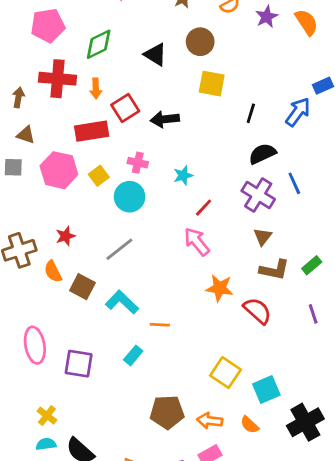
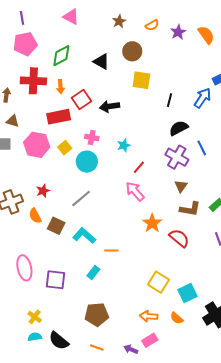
orange star: (220, 288) -> (152, 223), turned 30
brown pentagon: (167, 412) -> (97, 314), moved

